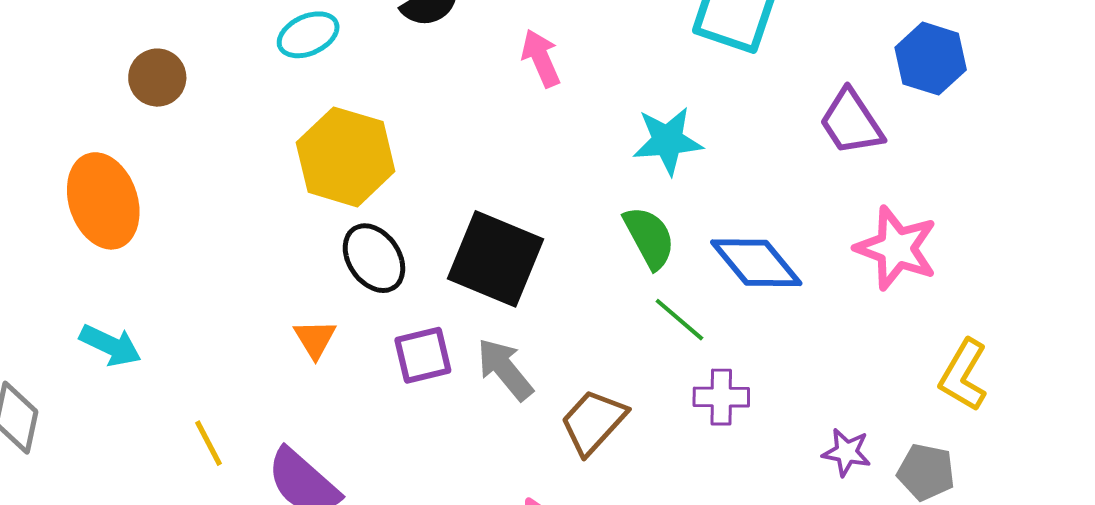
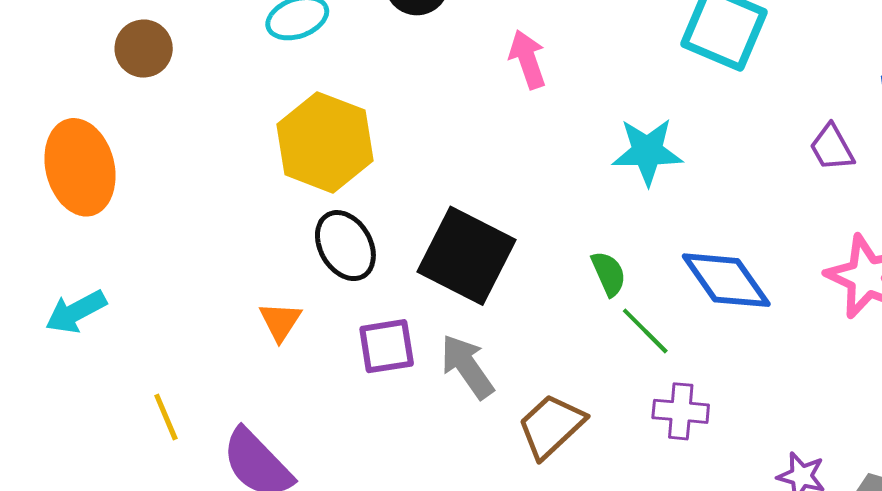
purple trapezoid: (851, 122) -> (832, 148), size x0.7
green semicircle: (649, 237) -> (609, 274), moved, size x0.7
cyan arrow: (110, 345) -> (76, 312), turned 122

